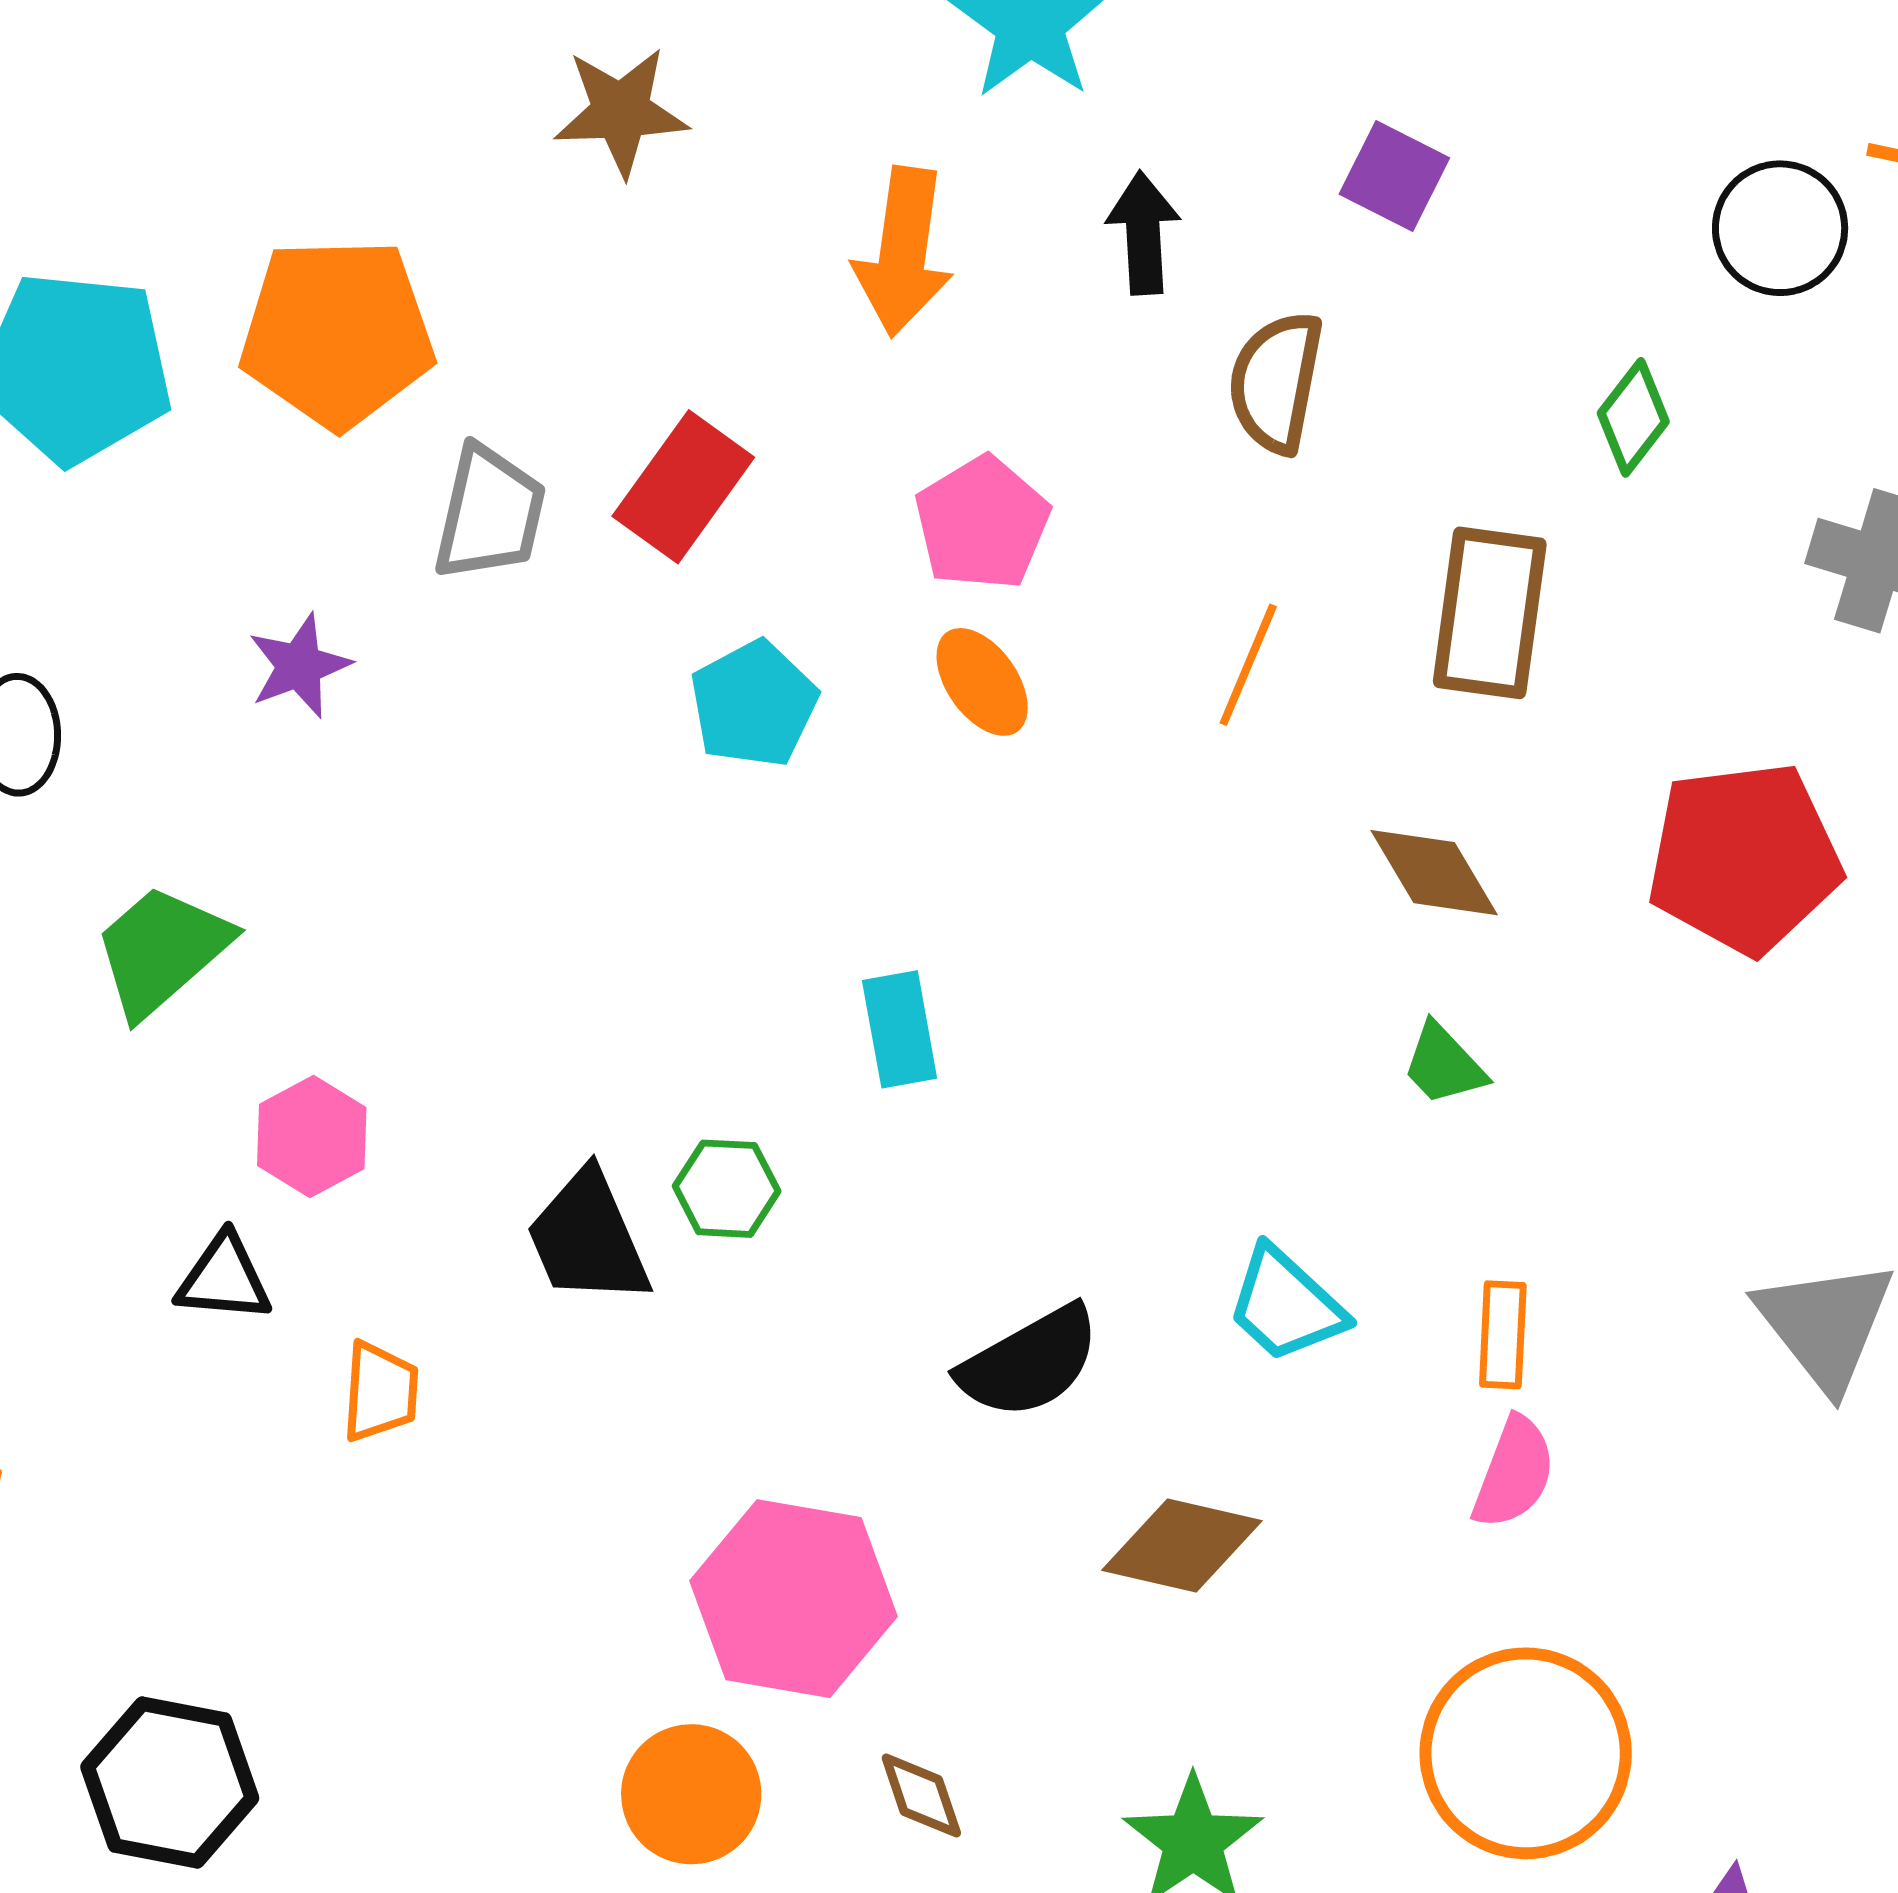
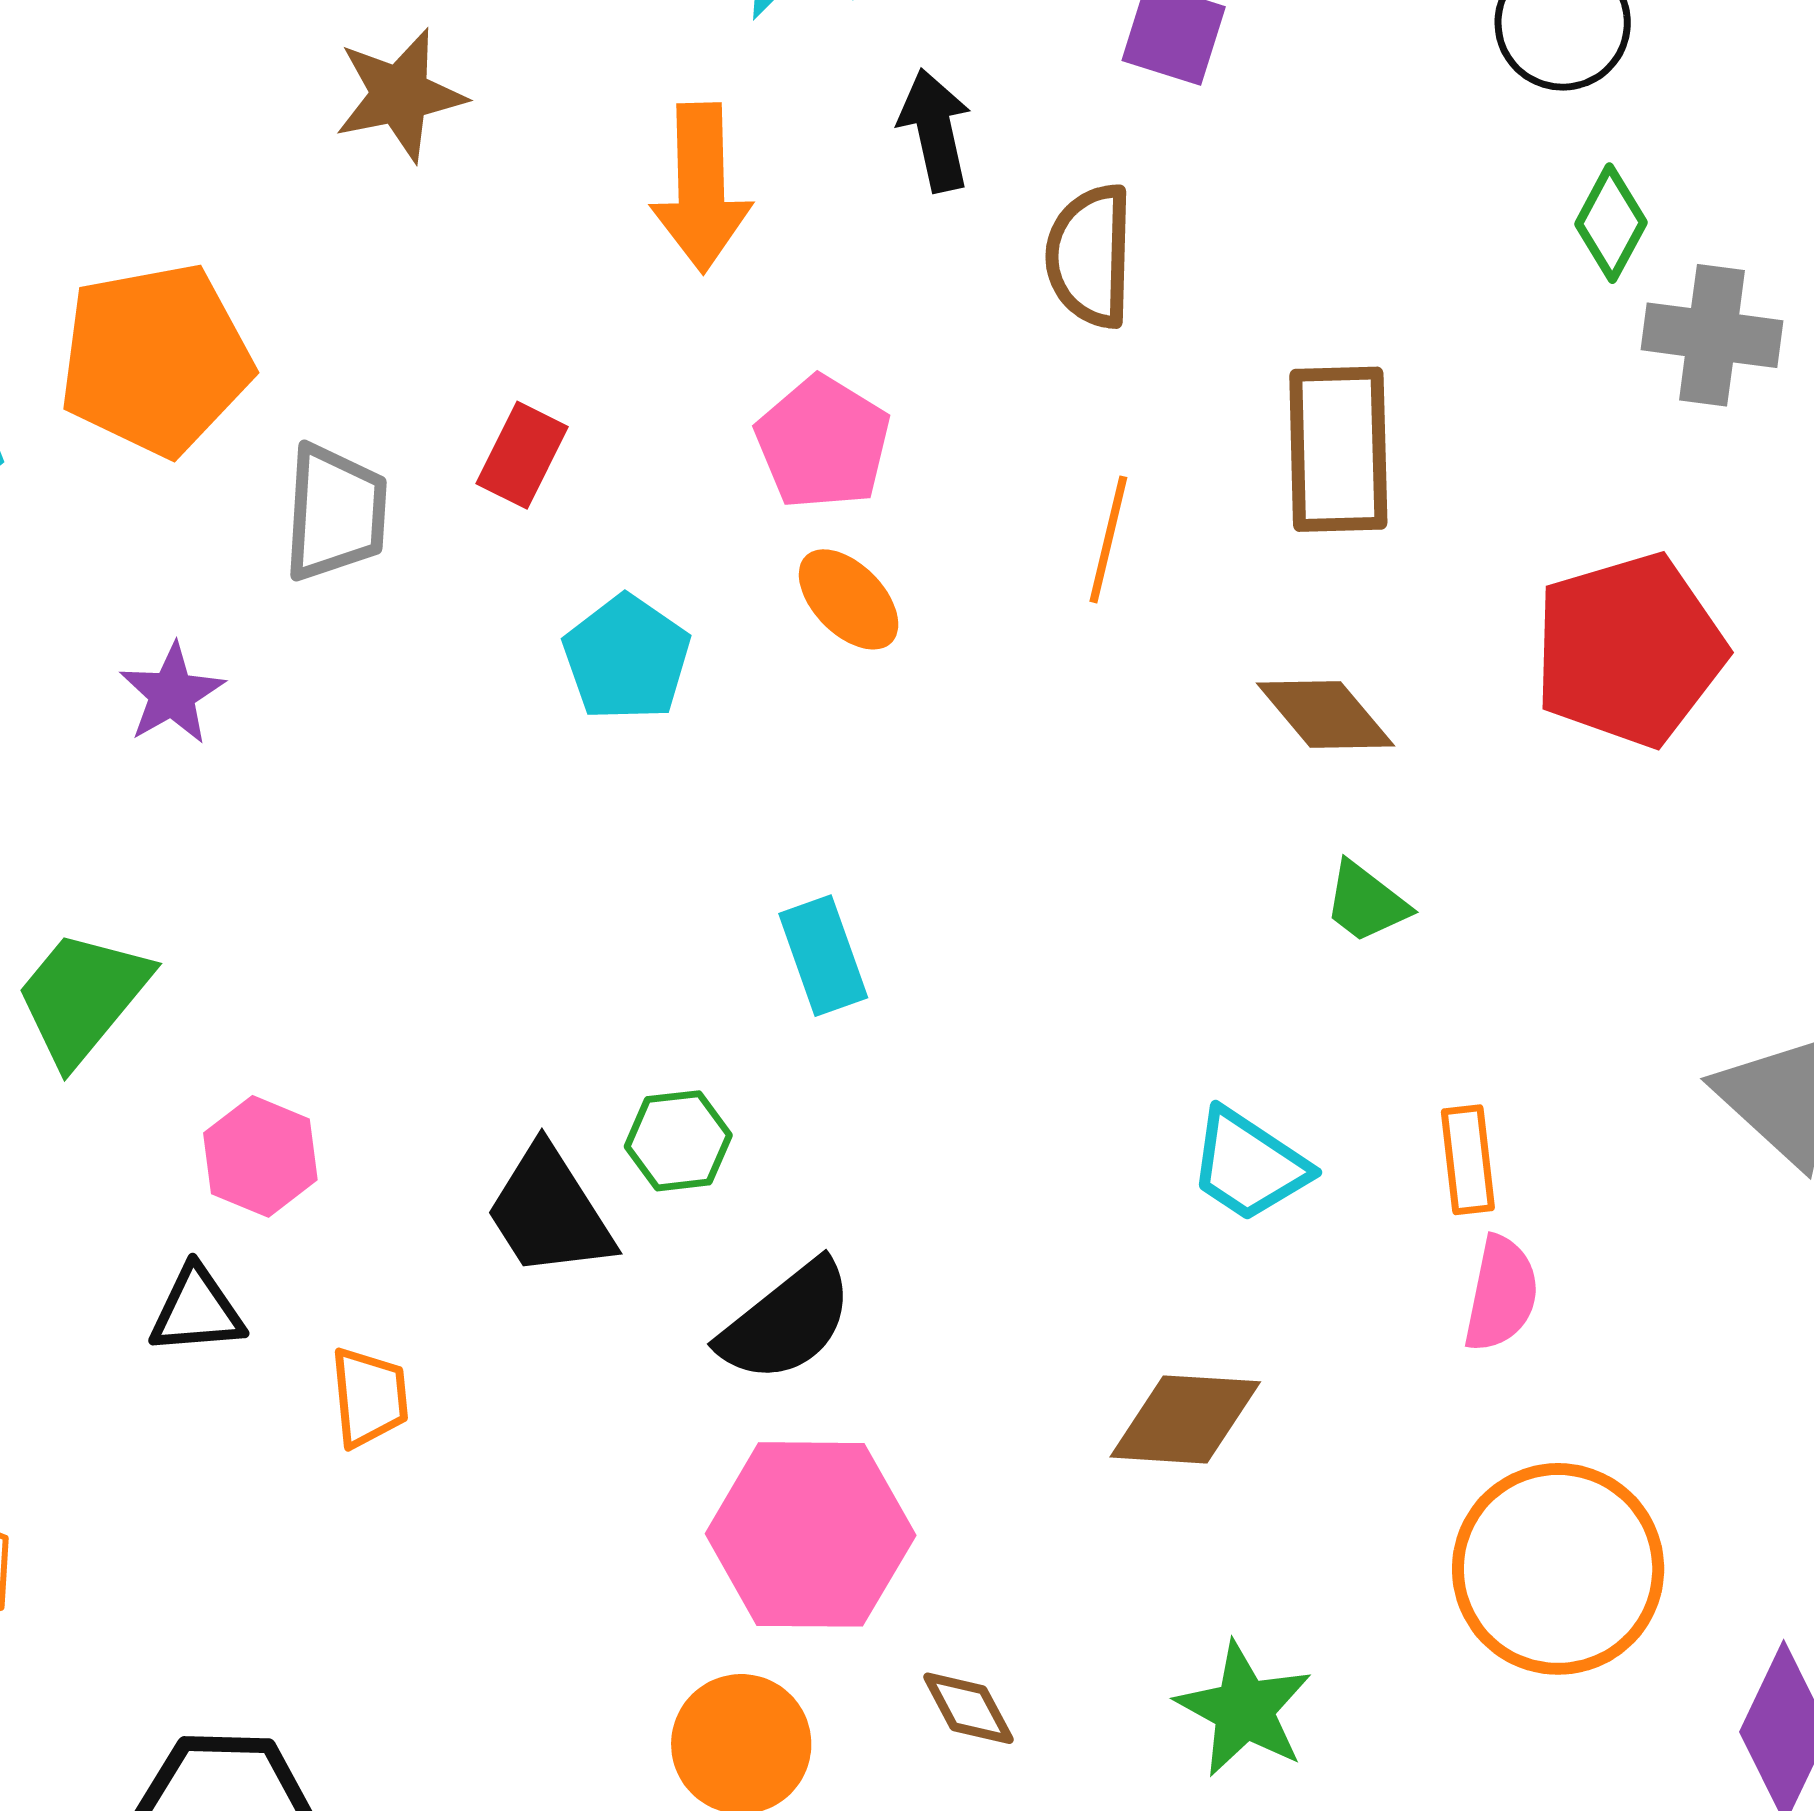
green diamond: (1633, 417) -> (1611, 223), moved
red rectangle: (683, 487) -> (522, 455), size x0.7
black semicircle: (1030, 1362) -> (786, 1322), moved

